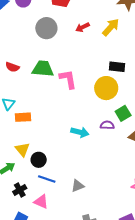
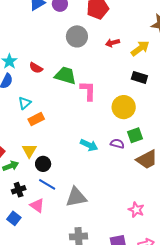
black rectangle: (117, 67) -> (139, 77), moved
orange rectangle: (23, 117) -> (36, 119), turned -35
gray triangle: (78, 186) -> (76, 197), size x1.6

